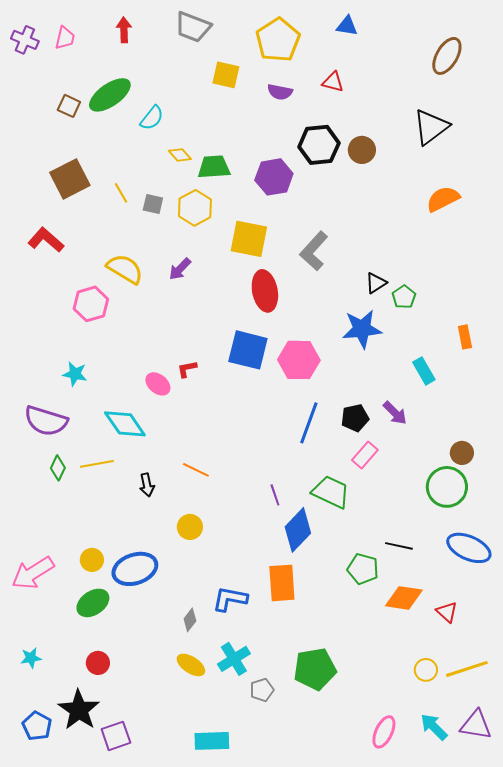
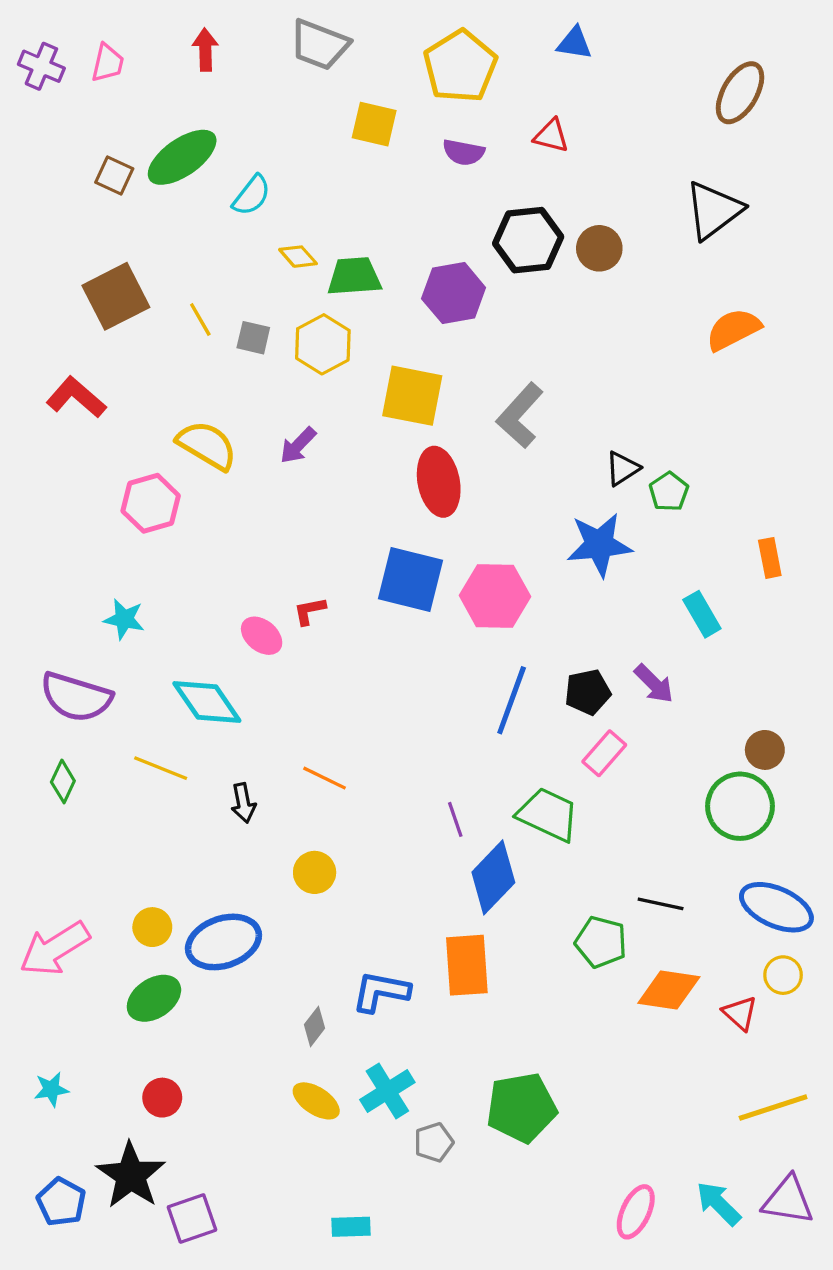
yellow line: (97, 464) -> (161, 768), turned 32
green diamond: (58, 468) -> (63, 781), moved
yellow circle: (426, 670) -> (783, 975), moved
cyan rectangle: (212, 741) -> (351, 1227), size x0.7

